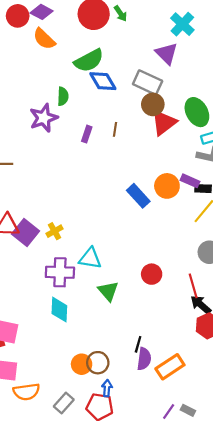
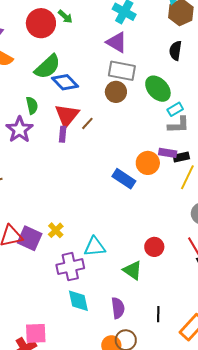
gray rectangle: (148, 83) -> (122, 71), moved
red triangle: (164, 123) -> (67, 115), moved
brown line: (115, 129) -> (87, 123), turned 48
green triangle: (108, 291) -> (133, 270), moved
purple semicircle: (144, 359) -> (118, 308), moved

